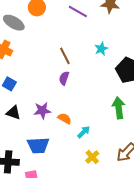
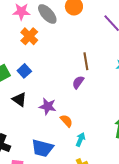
cyan arrow: (84, 132) -> (80, 139), turned -40
blue trapezoid: (38, 145) -> (42, 148), moved

